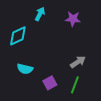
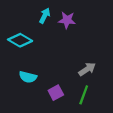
purple star: (73, 19) -> (67, 20), moved
cyan diamond: (18, 36) -> (20, 40), turned 55

